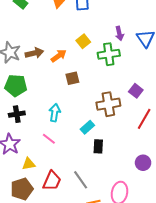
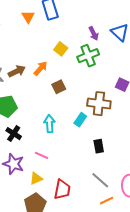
brown cross: (108, 104) -> (99, 104), turned 30
black cross: (17, 114) -> (14, 134), turned -35
cyan rectangle: (87, 127) -> (80, 120), moved
pink line: (49, 139) -> (41, 155), moved
gray line: (81, 180) -> (100, 180), moved

